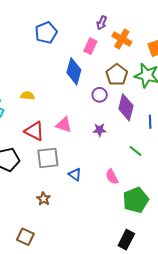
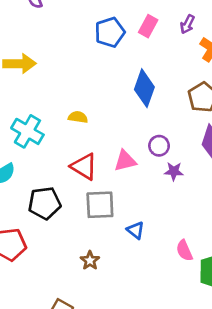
pink rectangle: (90, 46) -> (148, 26), moved
purple circle: (100, 95) -> (159, 146), moved
pink triangle: (64, 125) -> (125, 161), turned -36
pink semicircle: (112, 177) -> (184, 251), moved

